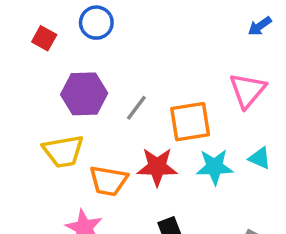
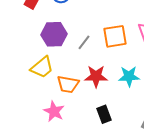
orange square: (190, 122) -> (115, 36), moved
yellow trapezoid: (63, 151) -> (42, 67), turned -30

